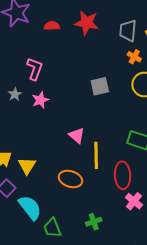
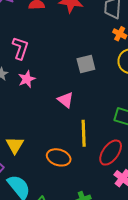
pink triangle: (77, 135) -> (66, 100), moved
red ellipse: (123, 175) -> (111, 153), turned 40

